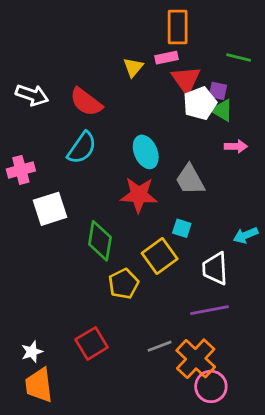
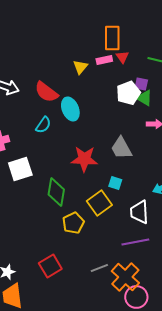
red triangle: (186, 80) -> (122, 57), moved, size x0.6
cyan semicircle: (82, 148) -> (43, 125), size x0.7
cyan ellipse: (146, 152) -> (70, 109), moved

